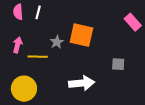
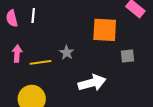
orange square: (81, 35) -> (105, 30), moved
gray star: (57, 42) -> (67, 53), moved

